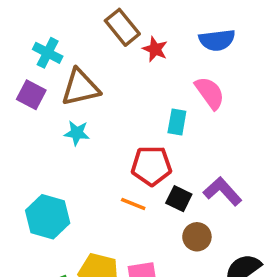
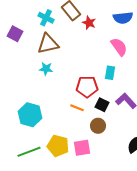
cyan cross: (48, 53) -> (46, 18), moved
purple square: (31, 95) -> (15, 34), moved
cyan rectangle: (177, 122) -> (110, 73), moved
brown circle: (197, 237) -> (98, 126), moved

